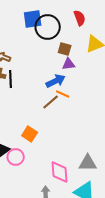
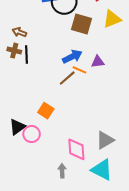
brown square: (65, 49) -> (81, 24), size x1.5
purple triangle: (69, 64) -> (98, 62), moved
gray triangle: (88, 163) -> (105, 140), turned -30

